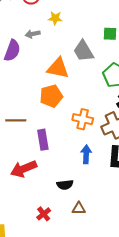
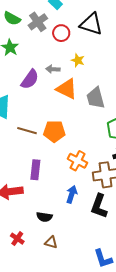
orange triangle: (58, 68) -> (67, 89), moved
brown line: (16, 120) -> (27, 131), moved
red cross: (44, 214) -> (17, 239), turned -32

